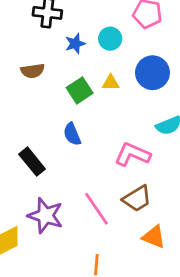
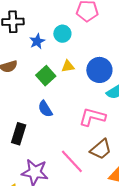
blue circle: (152, 73) -> (99, 70), moved
black rectangle: (32, 162) -> (19, 134), turned 65

